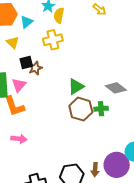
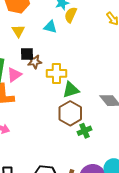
cyan triangle: (27, 22) -> (50, 27), moved, turned 40
yellow cross: (53, 40) -> (56, 73), moved
green cross: (101, 109) -> (84, 131), moved, turned -32

